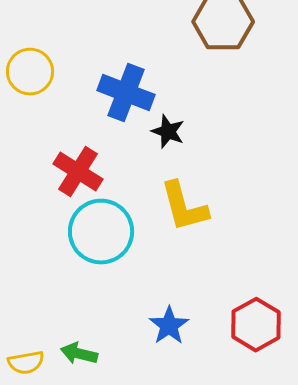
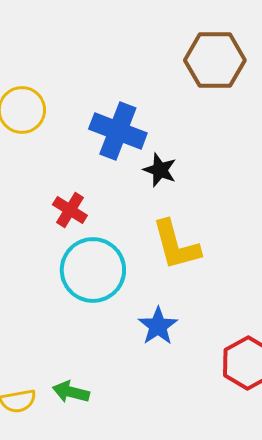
red cross: (78, 172) -> (70, 210), size x0.7
blue star: (169, 326) -> (158, 326), moved

